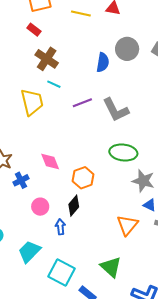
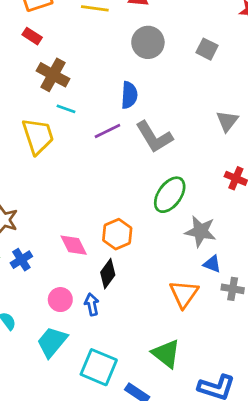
gray circle: (127, 49) -> (148, 42), moved
blue semicircle: (103, 62) -> (129, 95), moved
green ellipse: (123, 153) -> (170, 195), turned -56
pink diamond: (50, 162) -> (74, 245), moved
blue cross: (21, 180) -> (21, 260), moved
pink circle: (40, 207) -> (60, 300), moved

